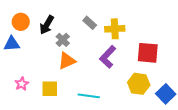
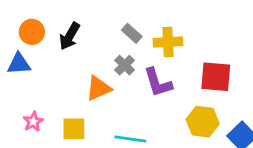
gray cross: (63, 40) -> (125, 65), moved
purple L-shape: (108, 57) -> (158, 83), turned -60

